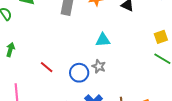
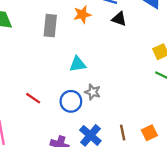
cyan triangle: (103, 40) -> (78, 64), moved

